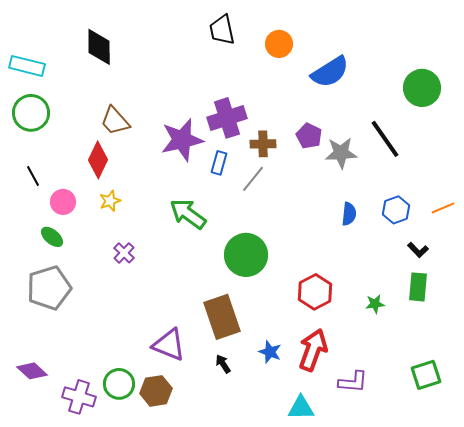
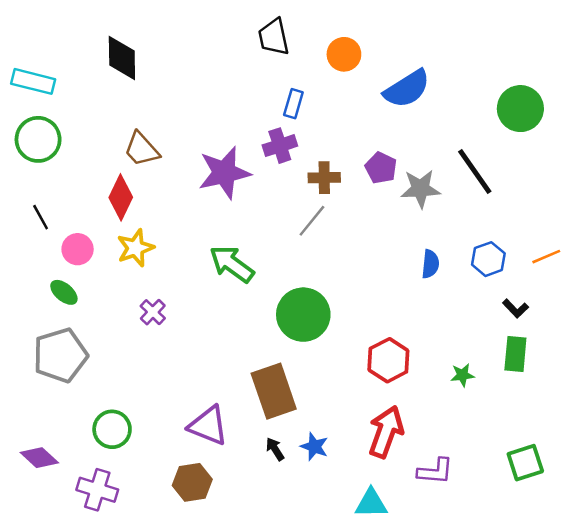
purple cross: (227, 118) -> (280, 146), size x0.7
blue rectangle: (219, 163) -> (293, 104), moved
yellow star: (110, 201) -> (136, 248), size x1.4
blue star: (270, 352) -> (314, 447), moved
green circle: (119, 384) -> (112, 429), moved

